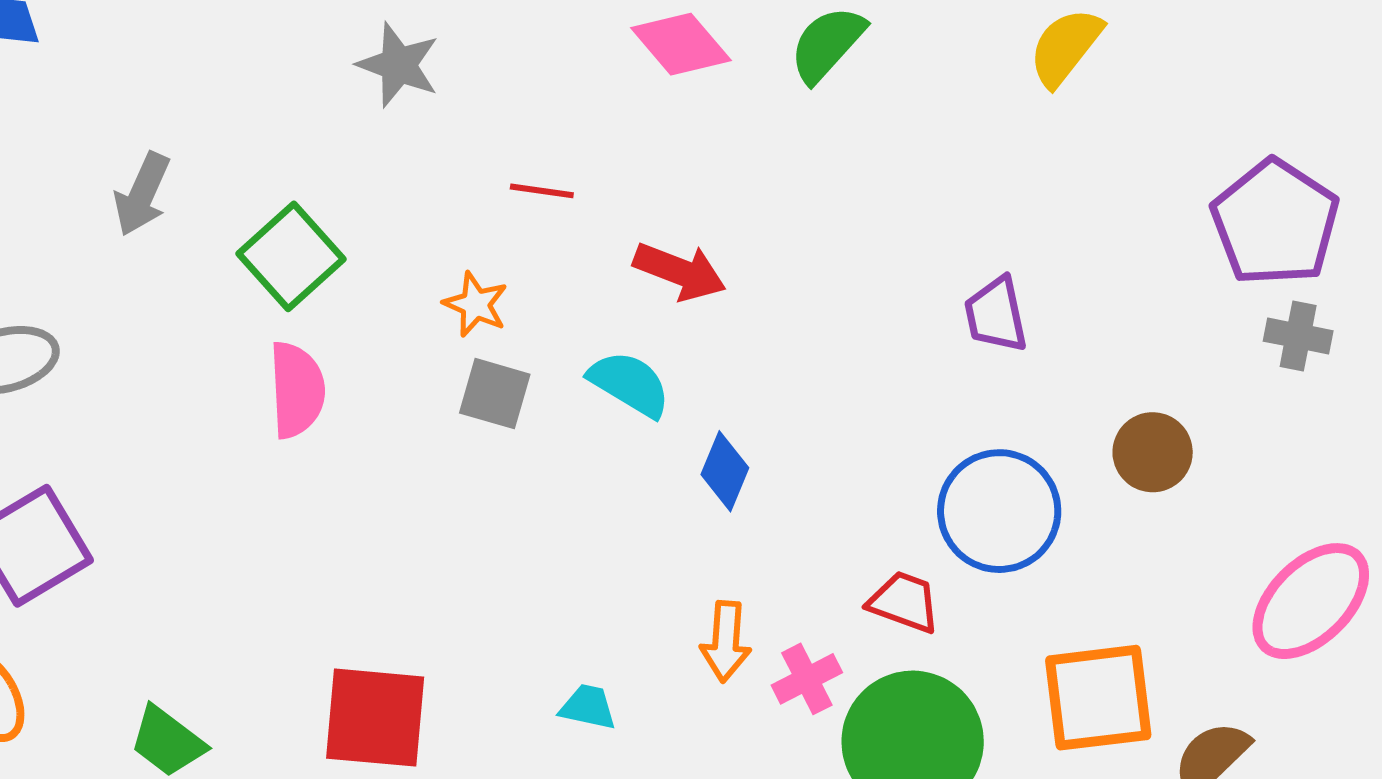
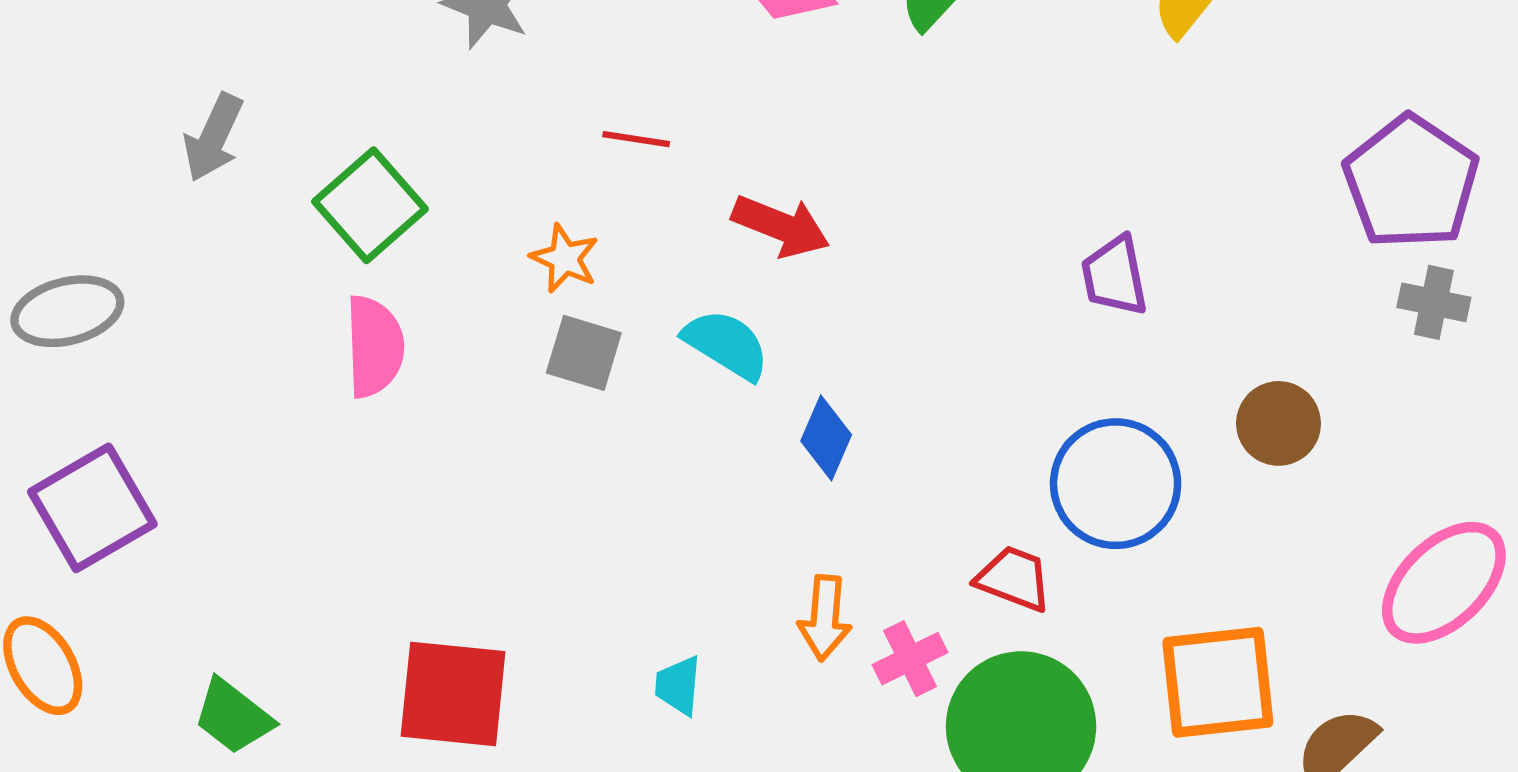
cyan trapezoid: (588, 707) -> (678, 686), turned -98

